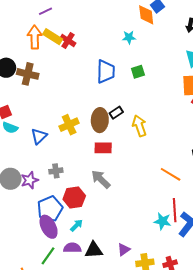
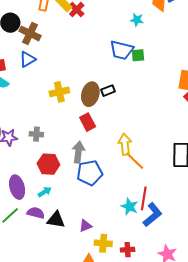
blue trapezoid: (106, 71) -> (122, 50), moved, turned 90
yellow arrow: (139, 126) -> (125, 144), moved
blue triangle: (39, 136) -> (27, 59), moved
red rectangle: (103, 148) -> (88, 122), turned 48
orange line: (171, 174) -> (135, 161), moved
gray arrow: (101, 179) -> (78, 152), turned 40
blue pentagon: (50, 209) -> (90, 173), moved

